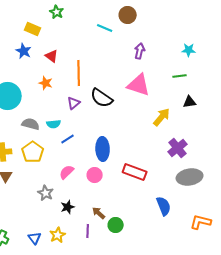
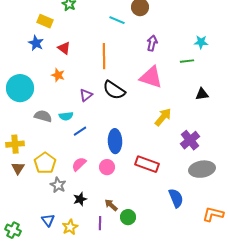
orange line: (79, 73) -> (104, 56), moved
green line: (180, 76) -> (187, 61), moved
yellow arrow: (162, 117) -> (163, 117), moved
yellow pentagon: (33, 152) -> (45, 163), moved
blue triangle: (35, 238) -> (48, 220), moved

